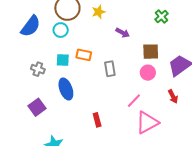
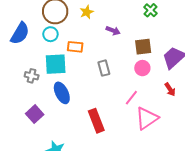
orange rectangle: (84, 55) -> (75, 47), moved
cyan square: (63, 60) -> (56, 64), size x1.6
red rectangle: (97, 120) -> (96, 121), size x1.6

